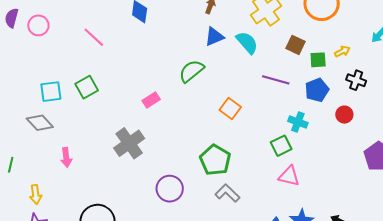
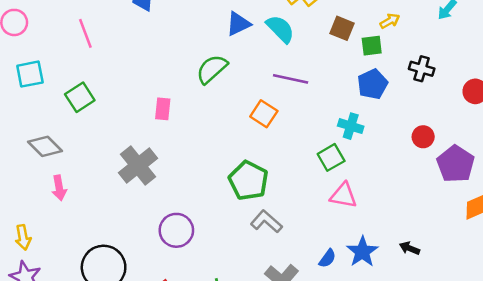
pink line: (94, 37) -> (85, 33), turned 30
yellow arrow: (342, 51) -> (390, 21), moved
purple line: (276, 80) -> (291, 79), moved
cyan square: (51, 92) -> (30, 74), moved
pink rectangle: (151, 100) -> (163, 109), turned -48
red circle: (344, 115) -> (423, 137), moved
gray diamond: (40, 123) -> (45, 146), moved
purple circle: (170, 189) -> (176, 230), moved

